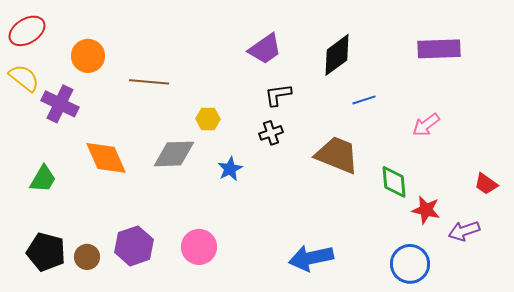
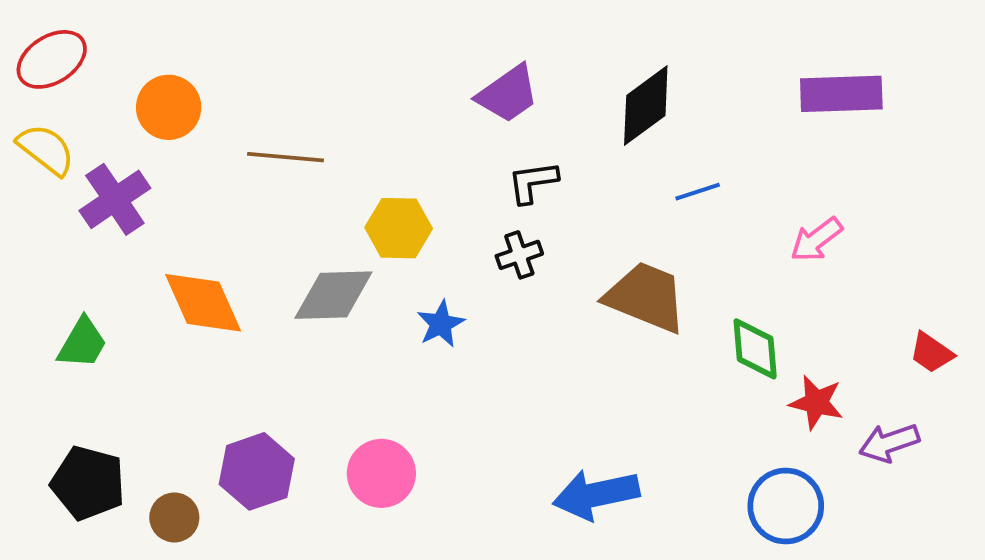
purple cross: (60, 104) -> (115, 199), turned 30
yellow hexagon: (208, 119) -> (399, 228), size x1.4
brown circle: (87, 257) -> (174, 517), moved

